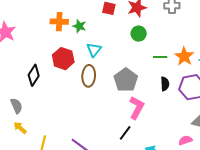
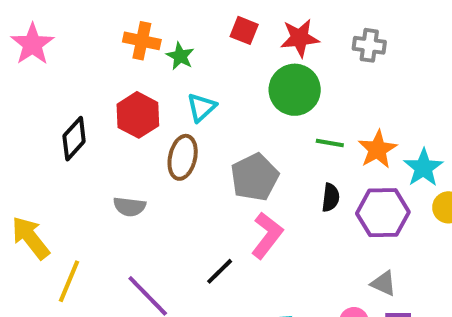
green circle: (139, 34) -> (295, 90), size x1.6
gray semicircle: (16, 106) -> (129, 207), moved, turned 112
yellow arrow: (20, 128) -> (30, 238), size x1.6
black line: (125, 133) -> (220, 271), moved

